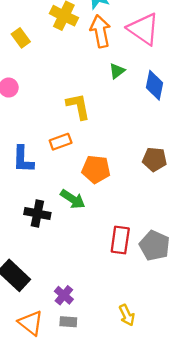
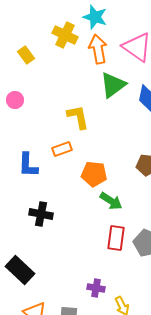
green triangle: (117, 71) -> (113, 85), size x1.8
green arrow: (73, 199) -> (111, 201), moved
purple cross: (64, 295) -> (96, 288), moved, turned -30

